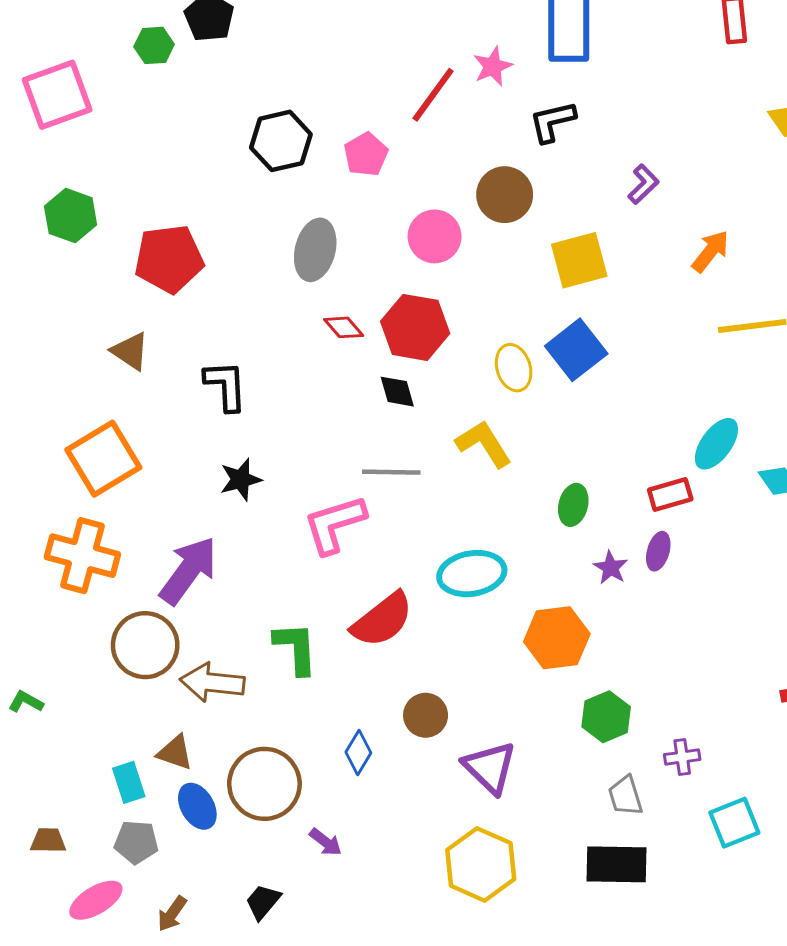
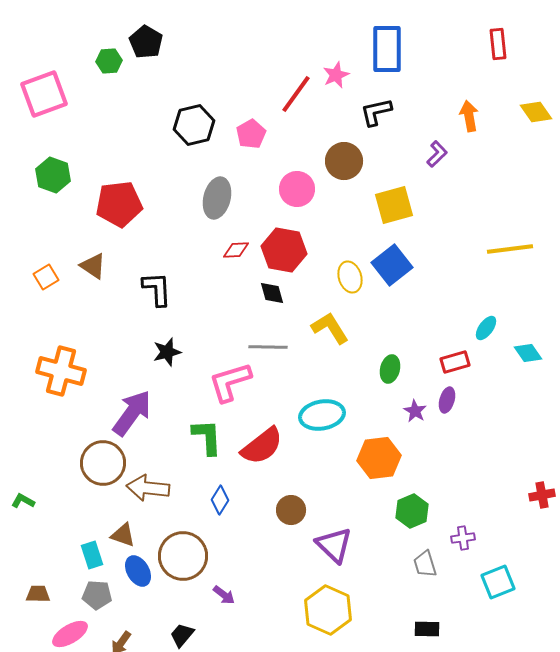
orange arrow: (710, 251) -> (469, 116), moved, turned -48
red diamond: (344, 327) -> (236, 250), turned -52
cyan ellipse: (716, 444) -> (486, 328), size x0.7
orange square: (103, 459) -> (46, 277), moved, size x0.5
orange cross: (82, 556) -> (61, 371), moved
green L-shape: (296, 648) -> (207, 437), moved
blue diamond: (358, 753) -> (220, 500), moved
black rectangle: (617, 864) -> (427, 629), moved, size x0.6

